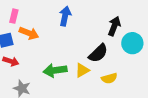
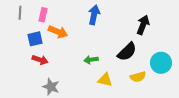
cyan circle: (132, 43) -> (161, 63), moved
green arrow: (55, 70) -> (91, 60), moved, size x0.6
yellow triangle: (82, 70) -> (105, 80), moved, turned 42

